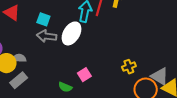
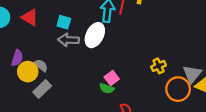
gray semicircle: (19, 58) -> (41, 65), turned 40
gray triangle: (160, 76) -> (192, 74), turned 42
green semicircle: (65, 87) -> (107, 88), moved

